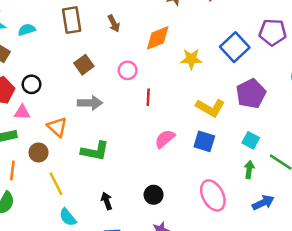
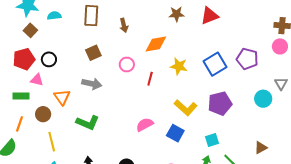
red line: (148, 97) -> (150, 79), moved
cyan square: (251, 140) -> (212, 140), turned 32

